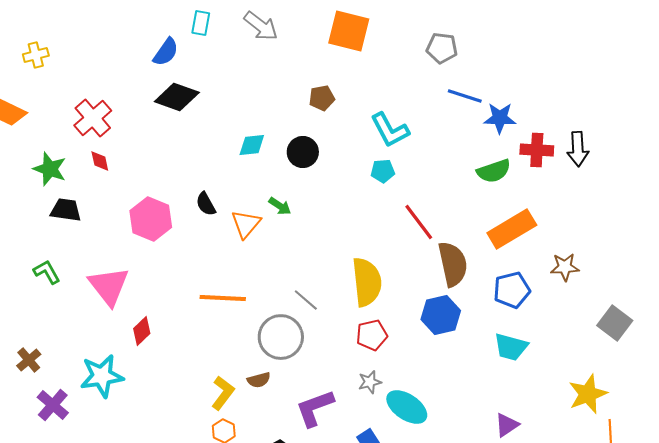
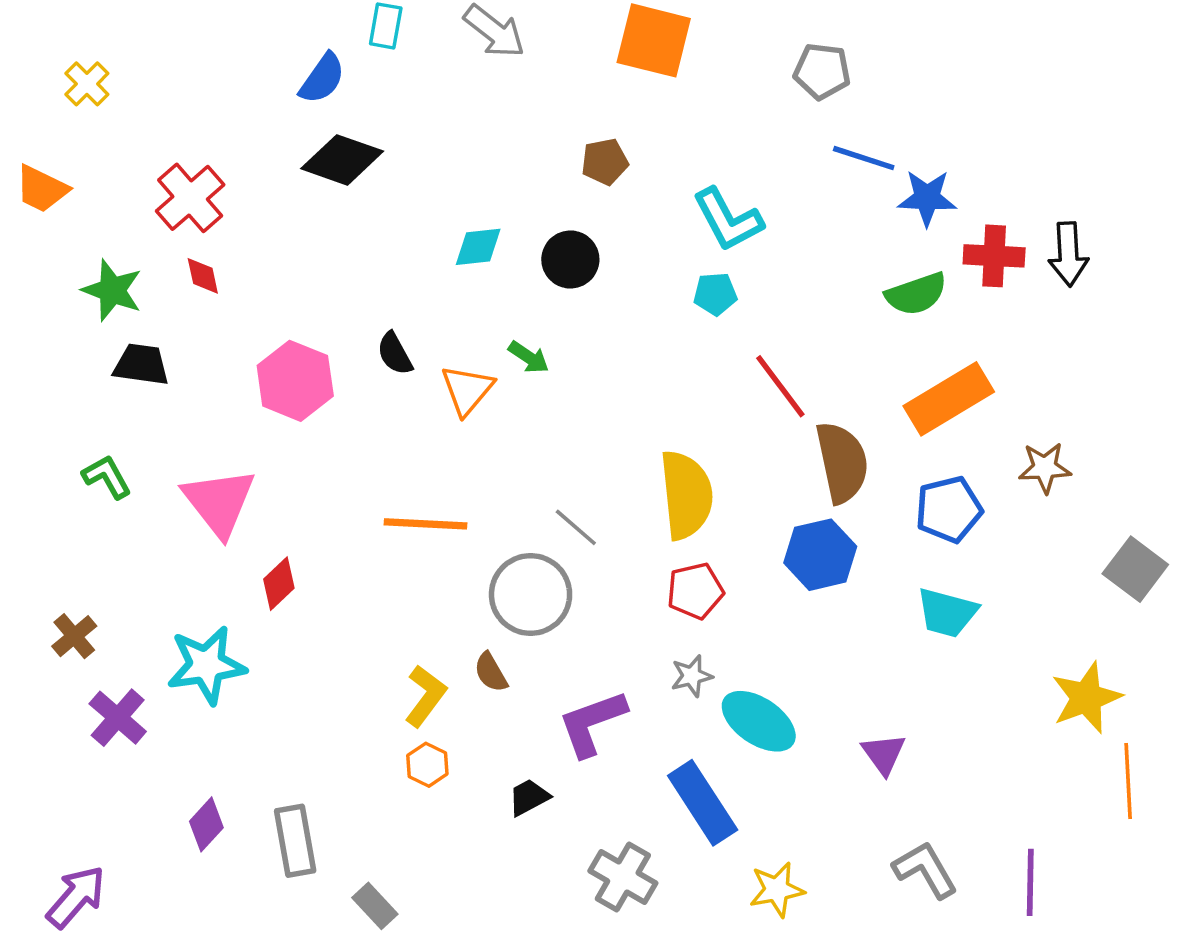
yellow cross: (36, 55) -> (87, 84), turned -30
brown semicircle: (259, 380) -> (491, 672), turned 75
purple triangle: (507, 425) -> (884, 754), moved, turned -32

